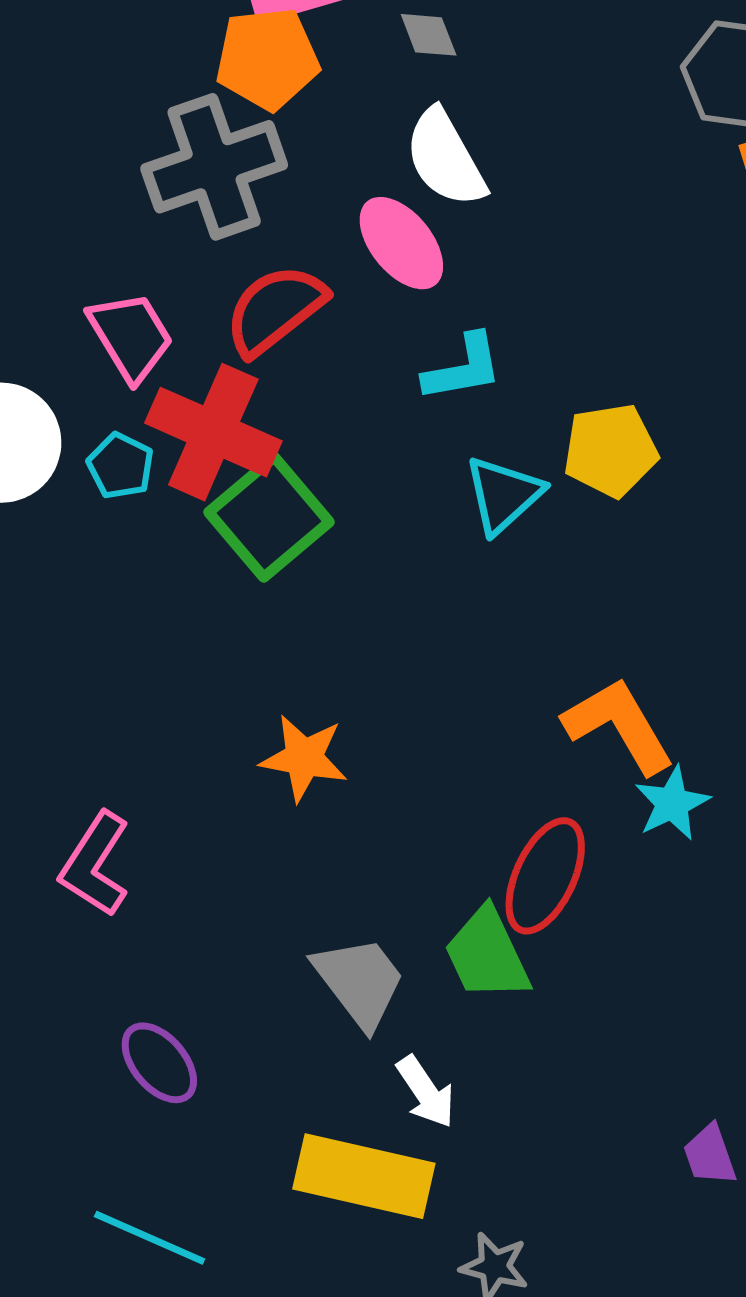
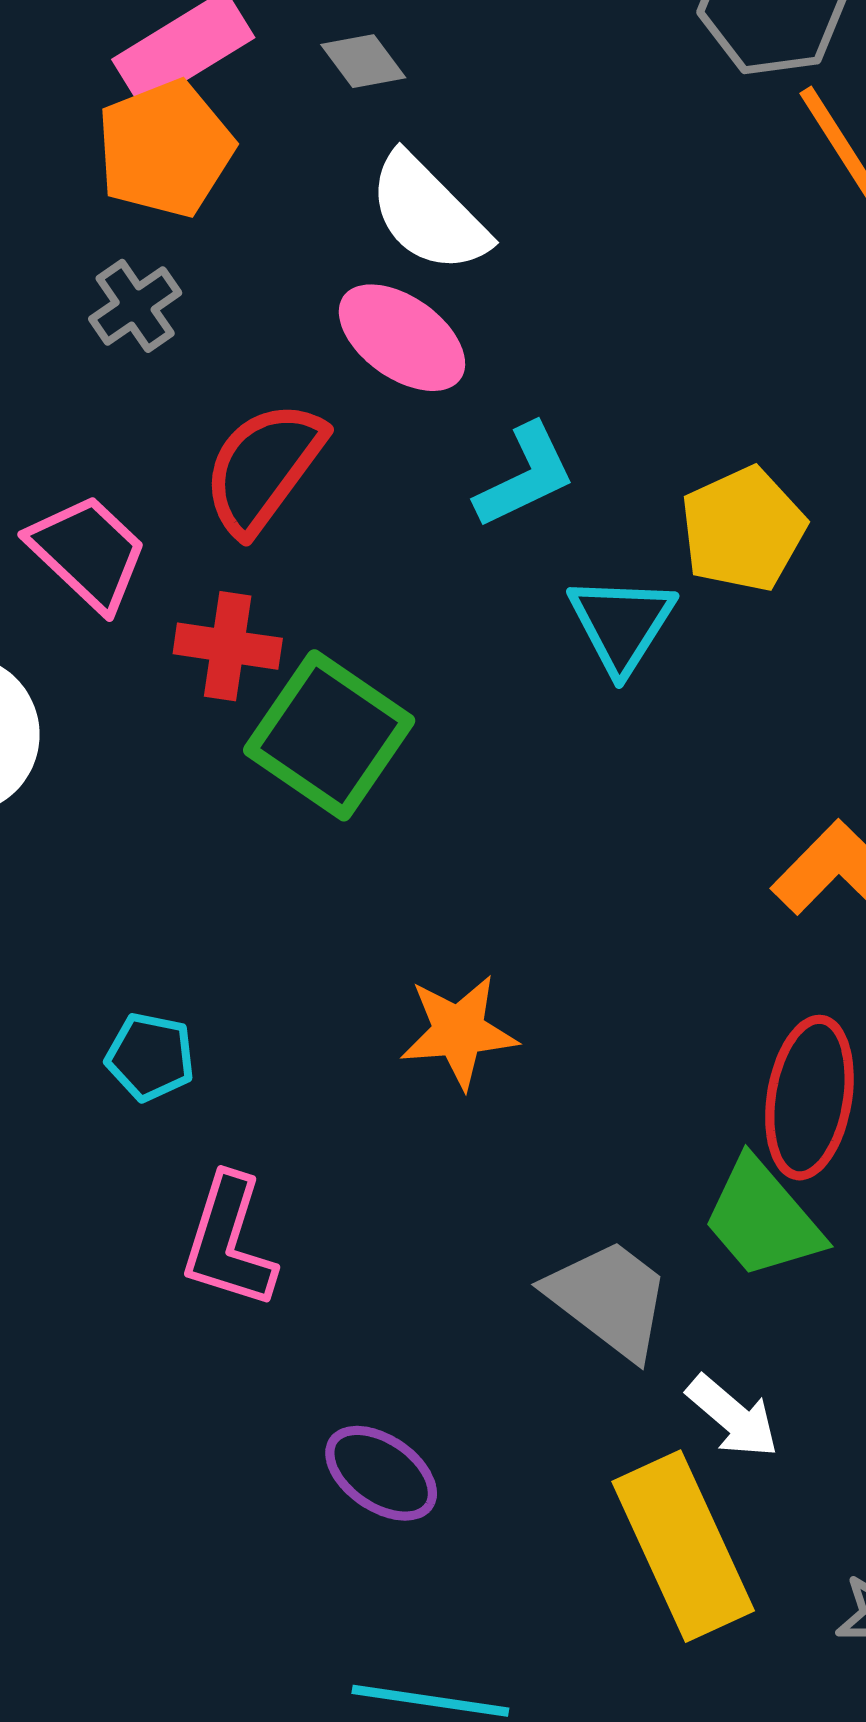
gray cross: (214, 167) -> (135, 306), size x0.5
red cross: (213, 432) -> (228, 646), size x0.6
cyan pentagon: (120, 466) -> (150, 1057), moved
yellow rectangle: (364, 1176) -> (683, 1546), turned 68

